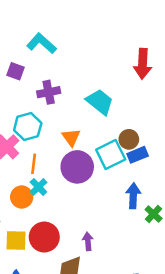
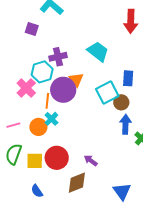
purple cross: (49, 92) -> (58, 57), moved
brown circle: (129, 139) -> (121, 102), moved
blue rectangle: (138, 155) -> (128, 78), moved, turned -63
purple circle: (77, 167) -> (63, 90), moved
purple arrow: (88, 241) -> (91, 161), turned -48

